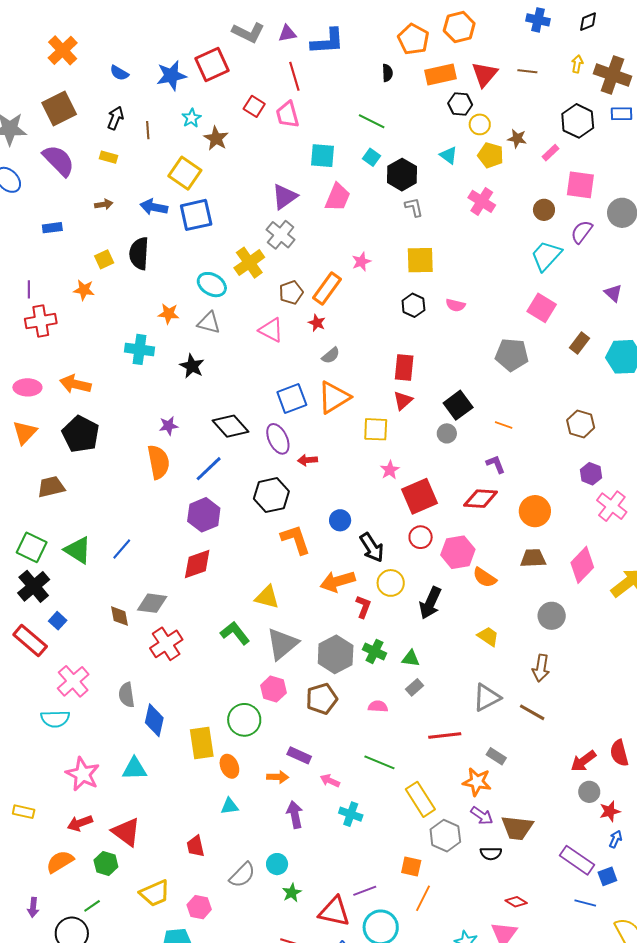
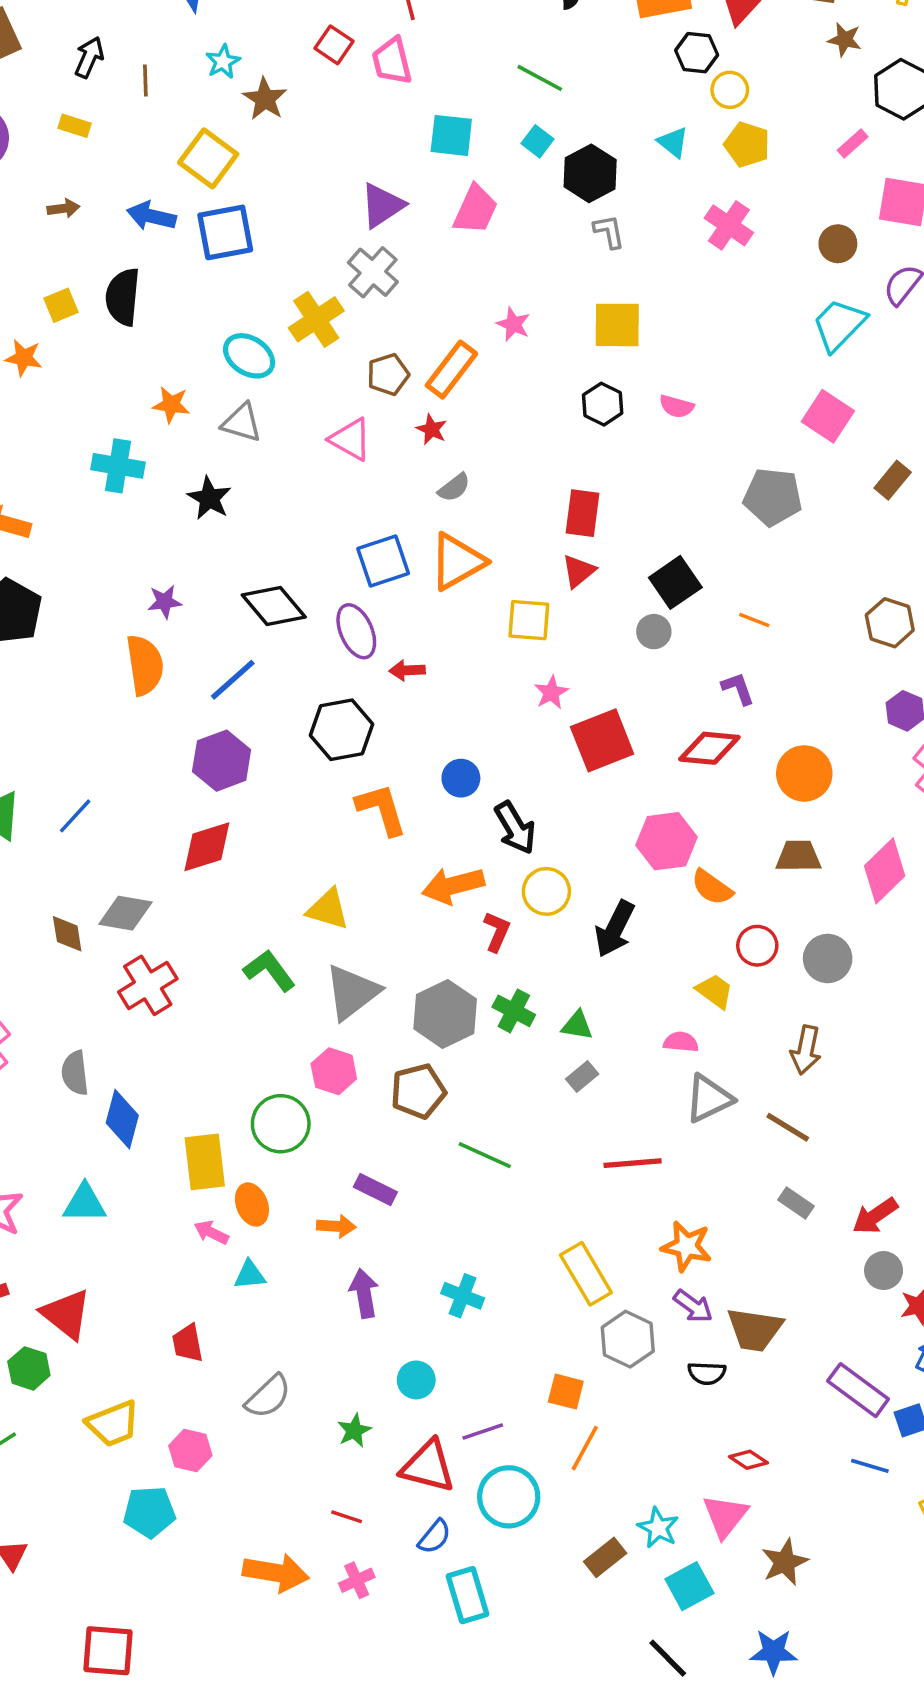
brown star: (517, 139) -> (845, 40), moved
pink star: (361, 262) -> (513, 324), turned -30
red circle: (421, 537) -> (757, 946), moved
pink semicircle: (378, 706) -> (681, 1042), moved
gray rectangle: (496, 756) -> (796, 1203), moved
green line: (379, 762) -> (485, 1155), moved
pink arrow: (330, 781) -> (211, 1232), moved
cyan circle: (277, 864) -> (416, 1380), moved

